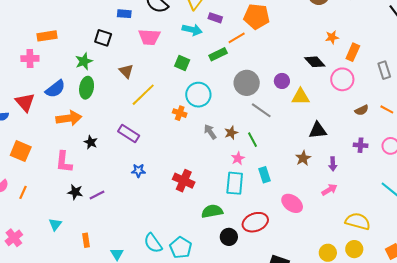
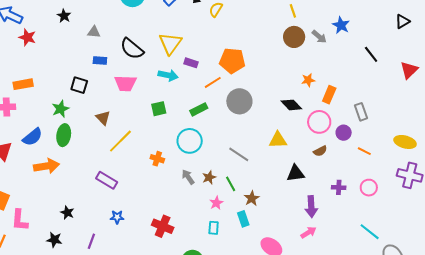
green rectangle: (218, 54) -> (199, 109), moved
green square: (182, 63) -> (159, 109), turned -35
purple circle: (282, 81) -> (344, 133), moved
gray circle: (247, 83) -> (239, 101), moved
cyan circle: (198, 95) -> (190, 141), moved
brown semicircle: (362, 110) -> (320, 151), moved
black star: (91, 142) -> (67, 213), moved
brown star: (303, 158) -> (252, 198), moved
pink L-shape: (64, 162) -> (20, 220), moved
purple arrow: (333, 164) -> (311, 207), size x1.5
cyan rectangle: (235, 183) -> (214, 228), size x0.6
purple line: (97, 195) -> (91, 241), moved, turned -42

